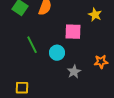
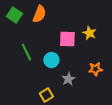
yellow star: (95, 15) -> (89, 33), moved
yellow square: (22, 88) -> (46, 95), moved, turned -32

